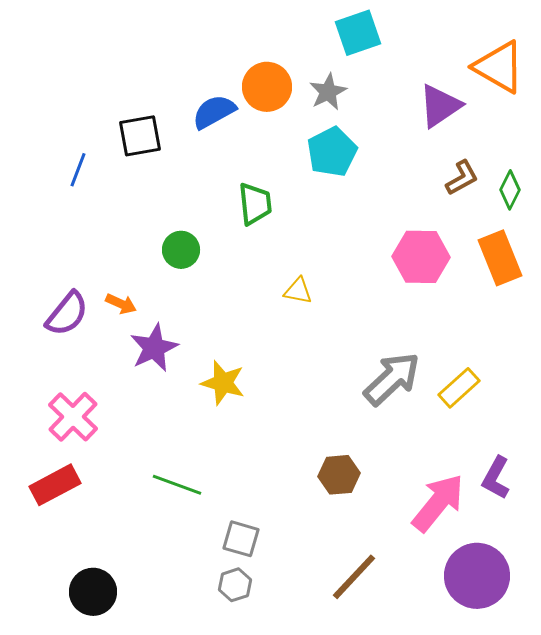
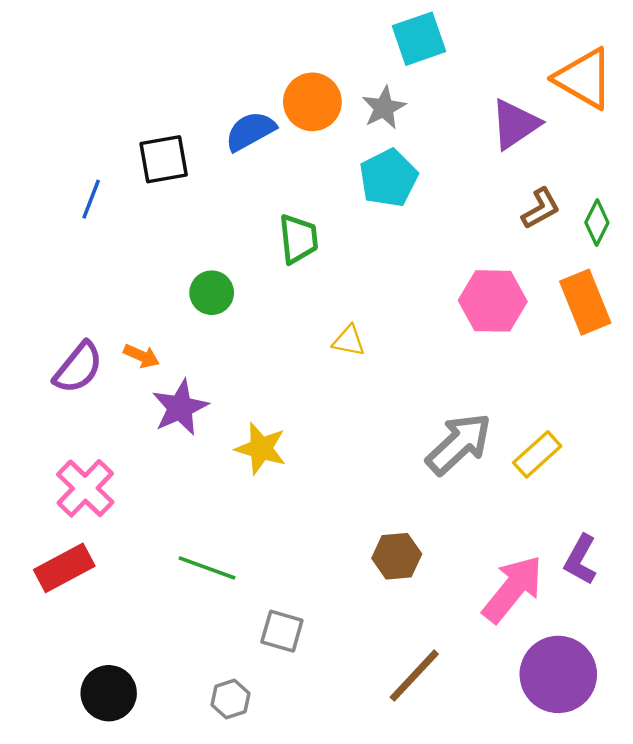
gray hexagon: (235, 585) -> (230, 699), moved

